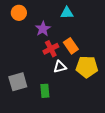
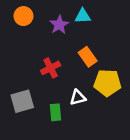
purple star: (43, 29) -> (59, 25), moved
red cross: (51, 49) -> (51, 68), moved
white triangle: (60, 67) -> (78, 98), moved

